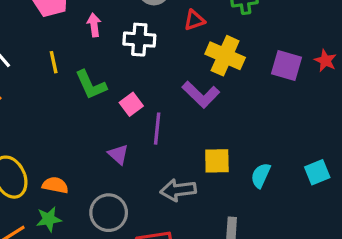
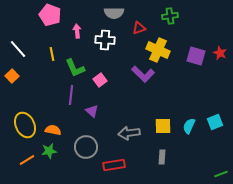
purple line: (157, 129) -> (71, 95), moved
yellow square: (217, 161) -> (163, 126), moved
cyan semicircle: (261, 175) -> (189, 126), moved

